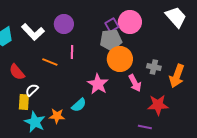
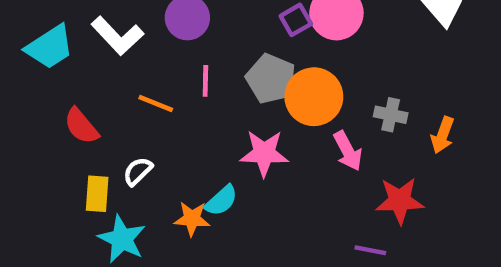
gray pentagon: (111, 40) -> (271, 79), moved, turned 30
orange arrow: (177, 76) -> (443, 135), size x0.7
pink star: (98, 84) -> (264, 153), turned -30
white semicircle: (32, 90) -> (138, 171), moved
orange star: (57, 116) -> (192, 219), moved

